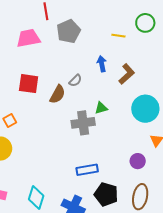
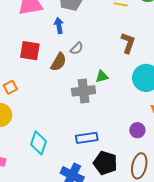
blue arrow: (102, 64) -> (59, 26), moved
brown L-shape: (127, 74) -> (128, 43), turned -30
cyan diamond: (36, 197) -> (38, 143), moved

